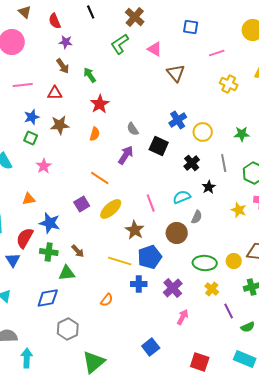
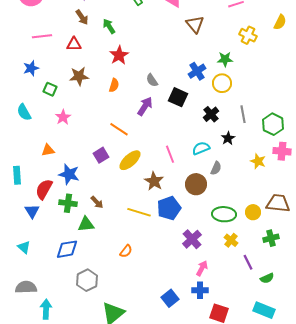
blue star: (32, 117) -> (31, 68), moved
green star: (242, 134) -> (225, 59), moved
blue cross: (139, 284) -> (200, 290), moved

